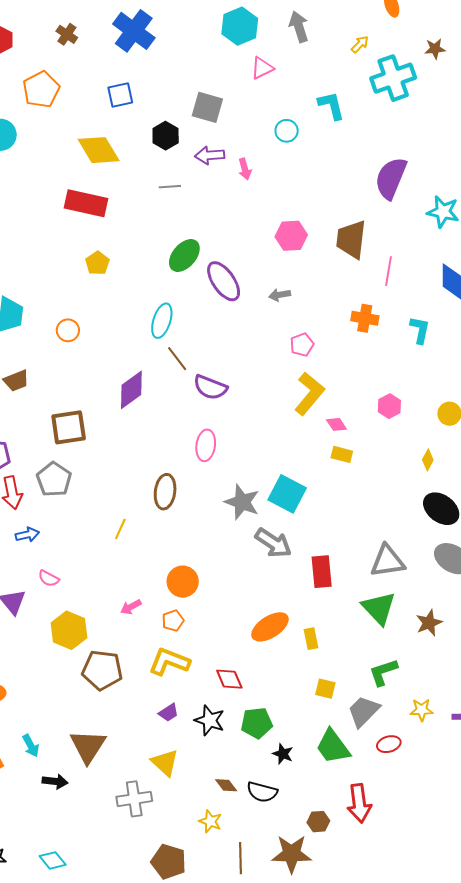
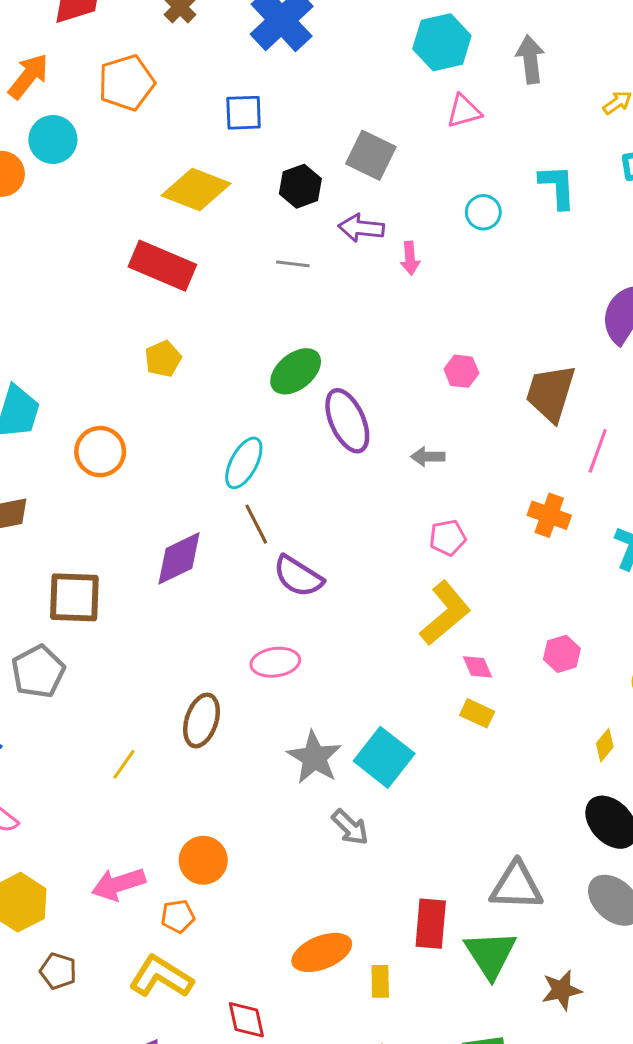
yellow diamond: (99, 150) -> (196, 189), turned -48
pink hexagon: (291, 236) -> (461, 371), size x0.7
orange circle: (68, 330) -> (100, 452), size x1.4
pink ellipse: (206, 445) -> (275, 662), turned 64
gray arrow: (273, 543) -> (350, 827), size x0.7
red rectangle: (322, 572) -> (431, 924), moved
pink arrow: (131, 607) -> (118, 884), size x1.6
brown pentagon: (102, 670) -> (58, 971), size x0.6

